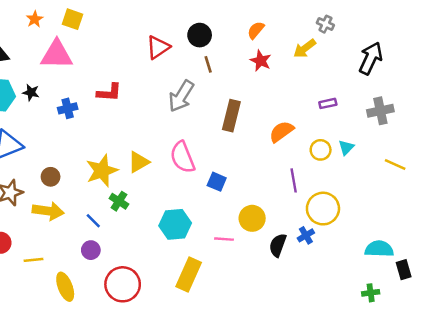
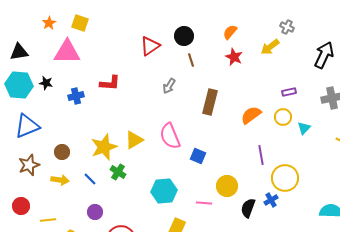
gray arrow: (181, 96) -> (169, 86), size x0.6
yellow circle: (321, 150) -> (283, 117), moved
yellow arrow: (48, 211) -> (60, 180), size x0.7
blue line: (93, 221) -> (90, 179), moved

